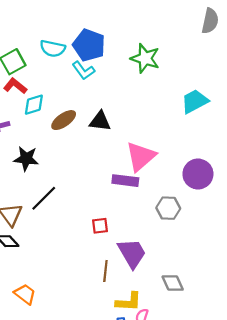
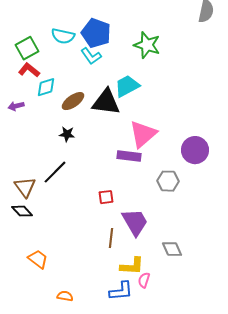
cyan trapezoid: (195, 101) -> (127, 86), moved
black triangle: (100, 121) -> (106, 102), size x1.4
black star: (26, 159) -> (67, 134), moved, size x0.7

